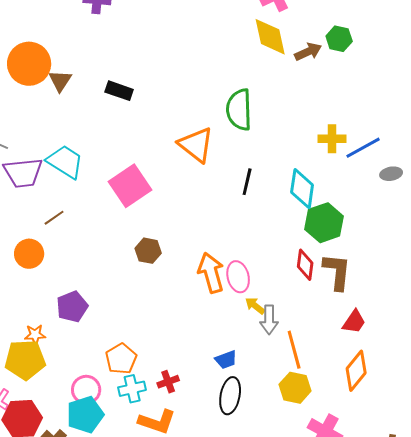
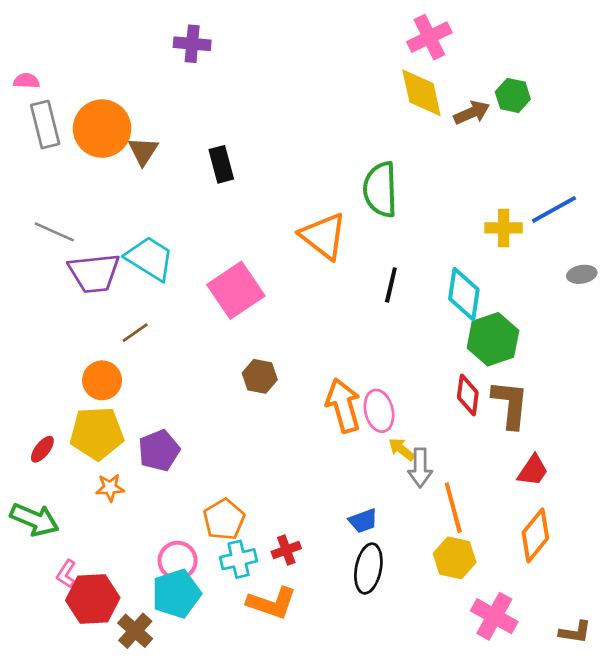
black rectangle: (119, 91) -> (221, 164), turned 56
blue line: (363, 148) -> (554, 209), moved
yellow pentagon: (25, 360) -> (97, 433), moved

